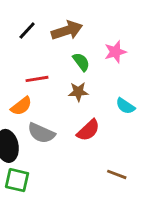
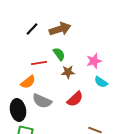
pink star: (115, 52) -> (94, 61), moved
green semicircle: (81, 62) -> (59, 54), moved

